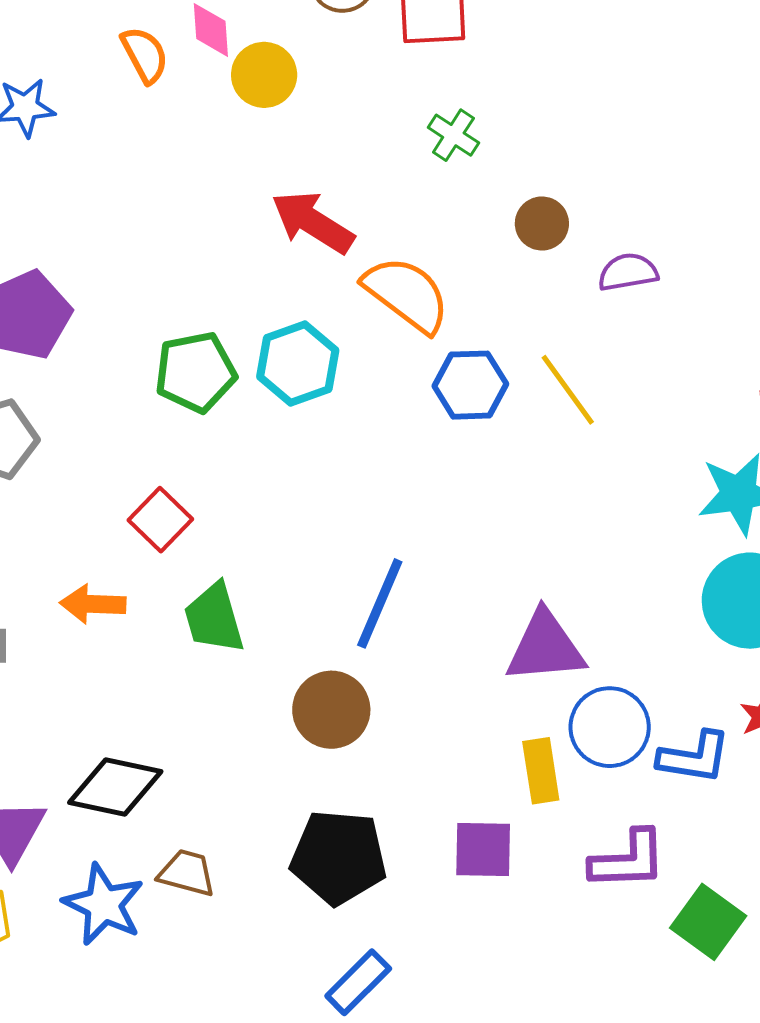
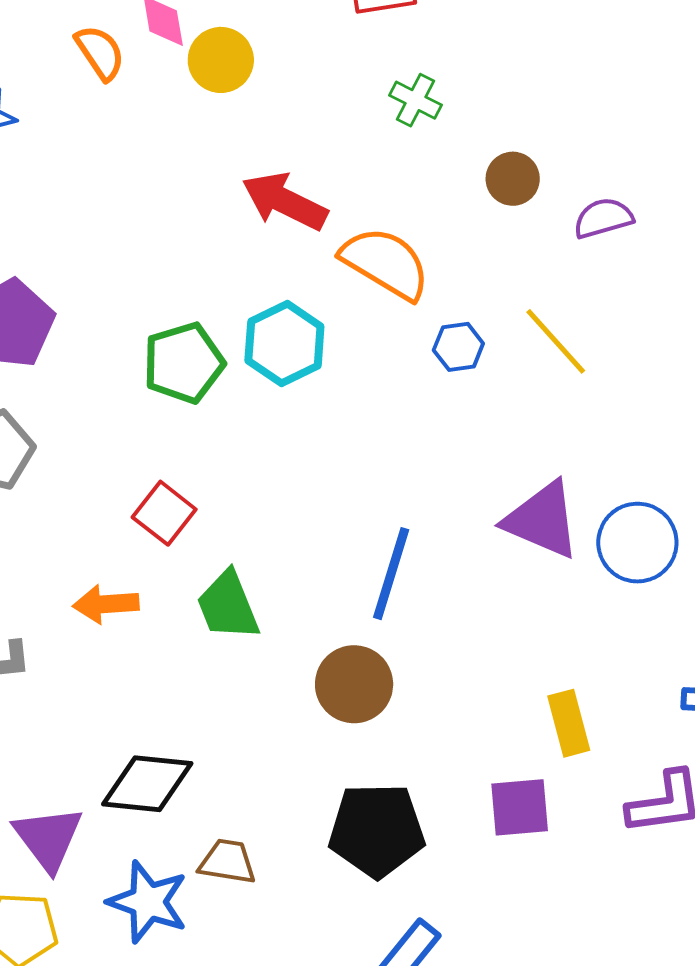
blue hexagon: (470, 385) -> (458, 347), size x0.7
purple triangle: (545, 647) -> (542, 520), moved, turned 34
blue circle: (610, 727) -> (637, 543), moved

